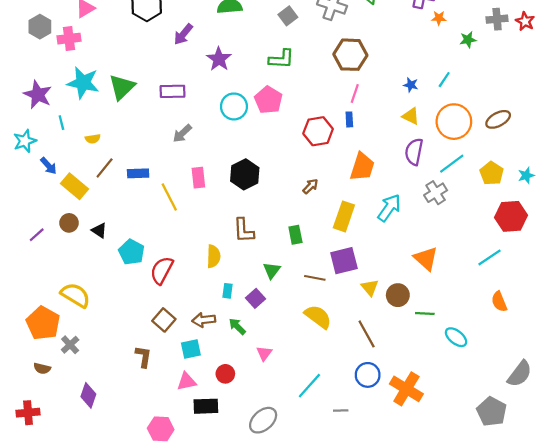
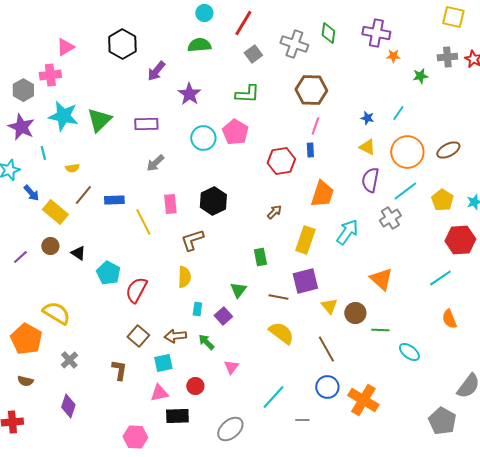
gray hexagon: (40, 27) -> (23, 90), moved
brown L-shape: (244, 230) -> (192, 240), moved, turned 75
gray cross: (70, 345) -> (69, 360), moved

